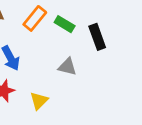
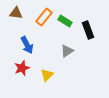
gray triangle: (67, 67) -> (67, 51), turned -48

